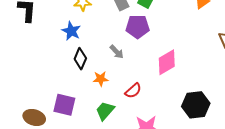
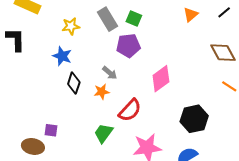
orange star: (101, 79) -> (102, 92), moved
red semicircle: (133, 91) -> (130, 110), size x1.4
purple square: (64, 105) -> (51, 130), moved, size x0.6

